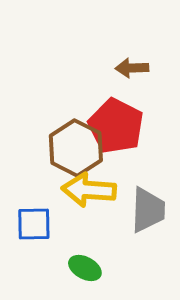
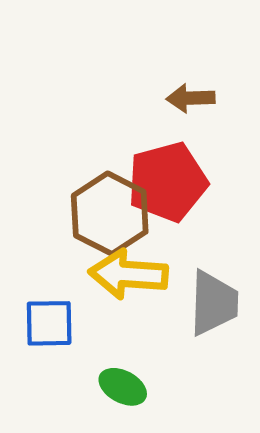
red pentagon: (116, 126) -> (167, 182), turned 30

